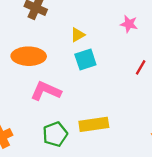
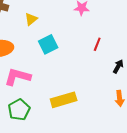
yellow triangle: (78, 35) -> (31, 19), moved
green pentagon: (55, 134) -> (19, 110), moved

